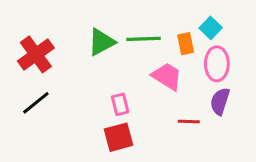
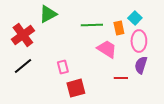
green triangle: (101, 42) -> (48, 14), moved
pink rectangle: (120, 104) -> (63, 67), moved

